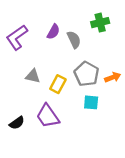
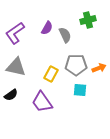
gray pentagon: (86, 74) -> (76, 65), turned -30
gray triangle: (33, 76) -> (16, 67), moved, size x1.5
black semicircle: (17, 123) -> (11, 95), moved

